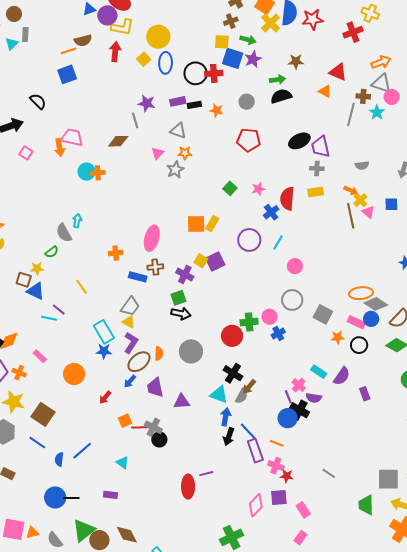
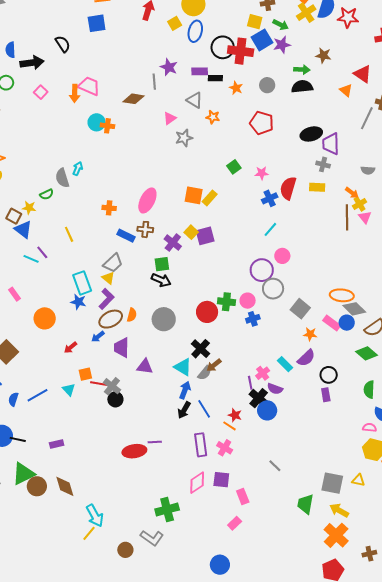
blue square: (233, 58) -> (262, 40), turned 30
red cross: (214, 73) -> (241, 51), size x1.4
orange star: (185, 153) -> (213, 117), moved
purple circle: (249, 240) -> (262, 270), moved
black circle: (359, 345) -> (329, 375), moved
purple semicircle: (342, 376) -> (306, 358), moved
blue circle: (288, 418) -> (267, 410), moved
purple rectangle: (255, 451) -> (201, 445), moved
cyan triangle: (123, 463) -> (69, 389), moved
red star: (287, 476) -> (235, 415), moved
red ellipse: (188, 487) -> (134, 451), turned 70
purple rectangle: (110, 495) -> (57, 444), turned -32

